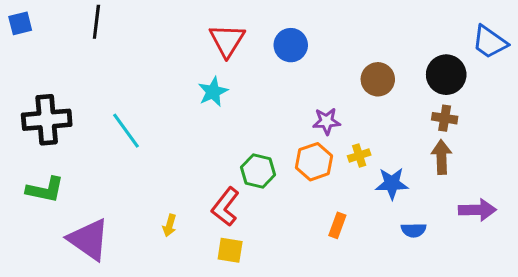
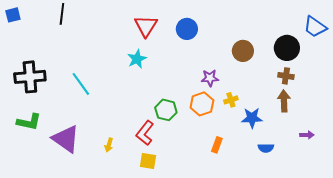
purple arrow: (477, 210) -> (307, 135), size x0.6
purple triangle: (89, 239) -> (66, 139), moved

